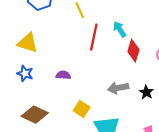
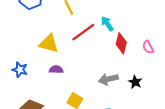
red line: (94, 37) -> (83, 32), turned 45
yellow triangle: (28, 43) -> (49, 44), moved

